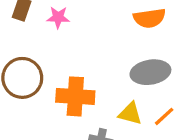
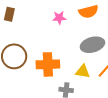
pink star: (58, 17) -> (59, 18), moved

